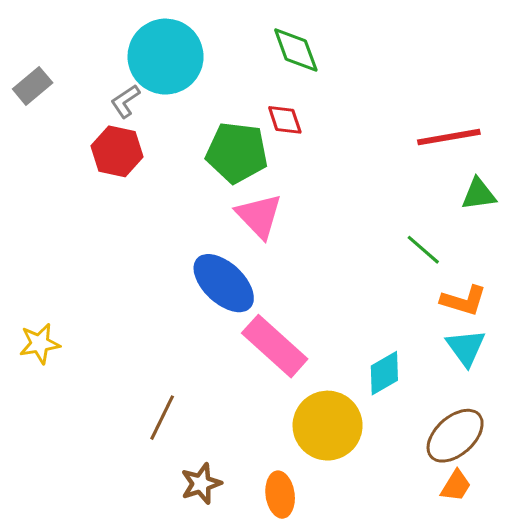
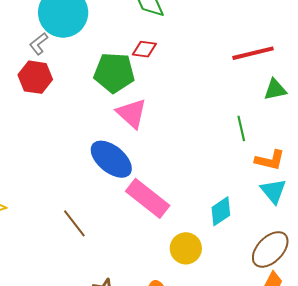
red diamond: (285, 120) -> (144, 49), turned -60
green line: (423, 250) -> (241, 128), turned 40
brown line: (162, 418) -> (74, 223), moved, turned -60
yellow circle: (328, 426) -> (186, 248), size x0.7

